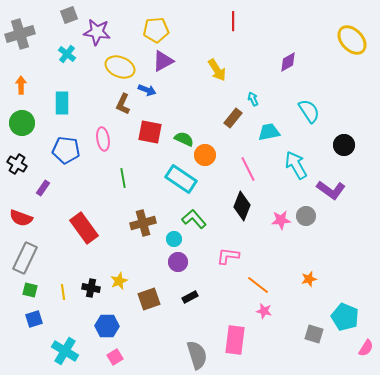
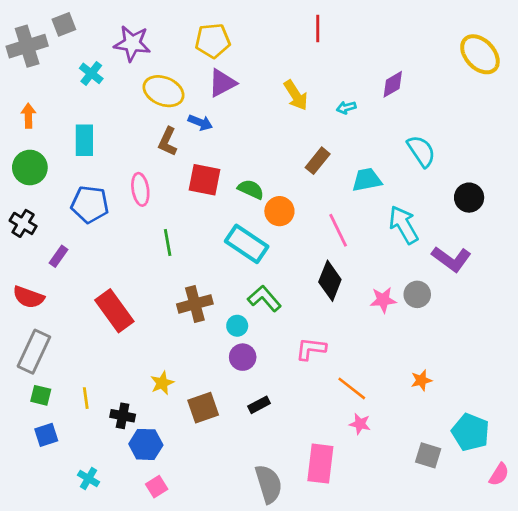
gray square: (69, 15) -> (64, 24), moved
cyan arrow: (253, 99) -> (346, 108), moved, turned -80
black cross: (91, 288) -> (123, 416), moved
cyan cross: (65, 351) -> (88, 479), size x0.6

